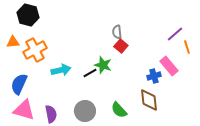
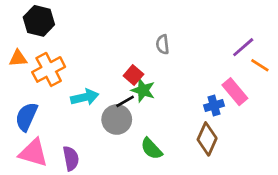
red square: (121, 46) -> (133, 75), moved
orange line: (187, 47) -> (260, 65), turned -40
brown diamond: (149, 100) -> (207, 139), turned 30
green semicircle: (119, 110) -> (151, 149), moved
gray circle: (85, 111) -> (117, 119), moved

